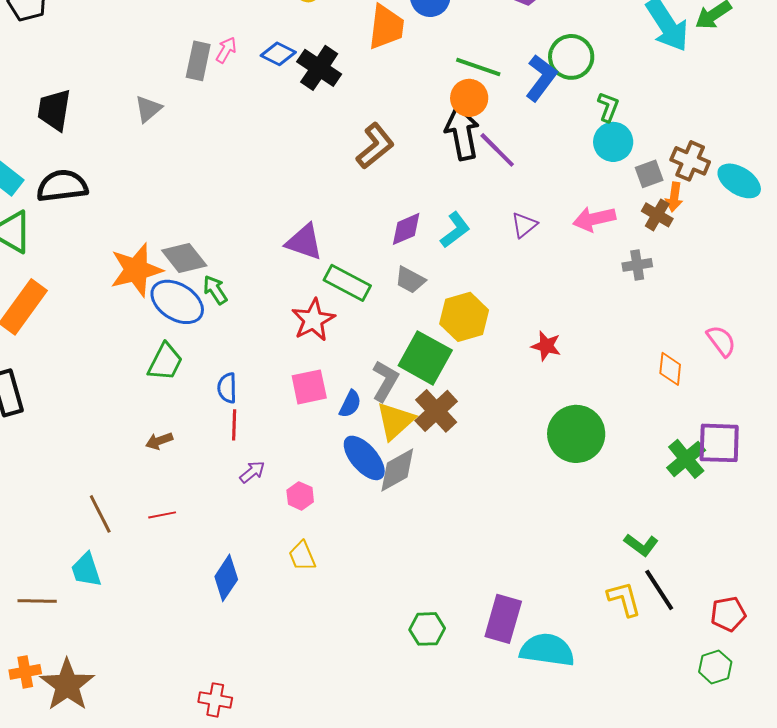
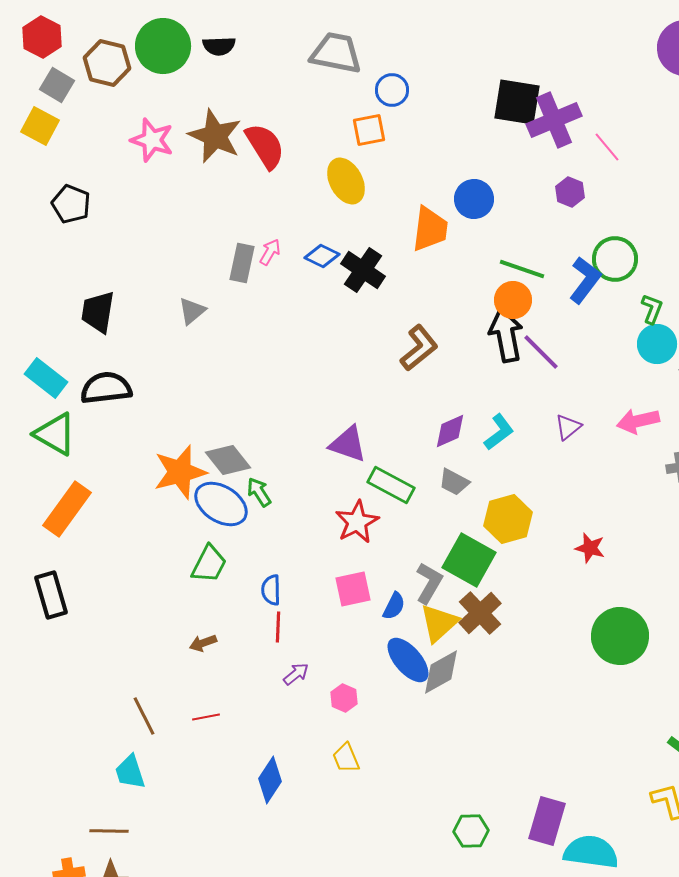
brown line: (37, 601) -> (109, 831), moved

